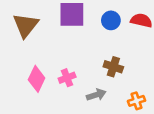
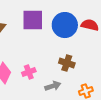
blue circle: (111, 20) -> (65, 25), size x1.6

